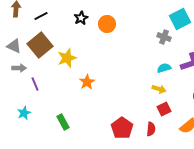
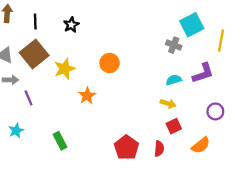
black line: (41, 16) -> (35, 21), turned -64
black star: (81, 18) -> (71, 25), moved
orange circle: (107, 24) -> (110, 63), moved

